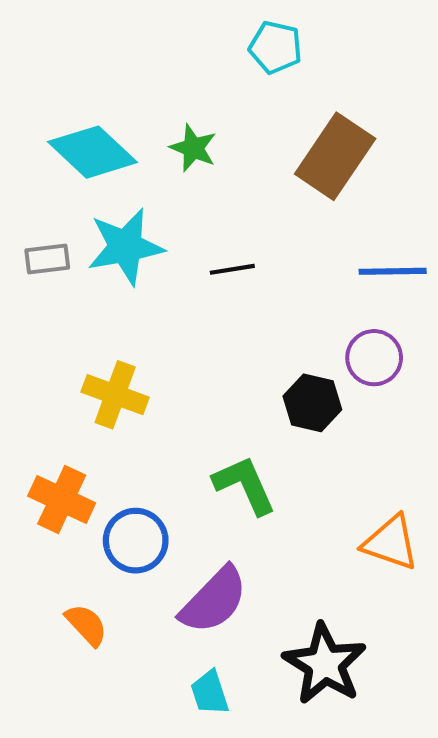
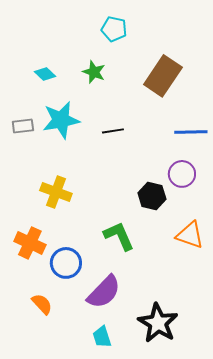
cyan pentagon: (275, 47) -> (114, 29), moved
cyan diamond: (93, 152) -> (45, 74), size x0.5
orange triangle: (391, 543) -> (190, 235), moved

